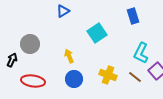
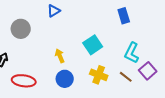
cyan square: (97, 33) -> (93, 45), moved
gray circle: (30, 44) -> (21, 29), moved

